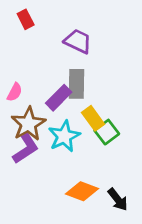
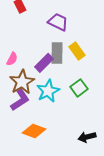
yellow rectangle: (93, 118) -> (77, 51), moved
orange diamond: (82, 191) -> (34, 131), moved
black arrow: (118, 199) -> (87, 137), turned 114

